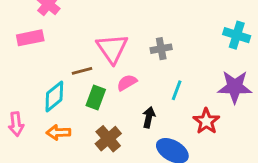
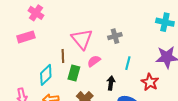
brown line: (82, 71) -> (63, 56), turned -72

